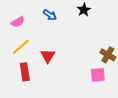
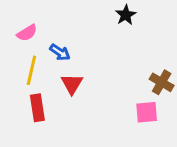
blue arrow: (50, 15) -> (60, 52), moved
yellow line: (21, 47) -> (31, 70), turned -36

